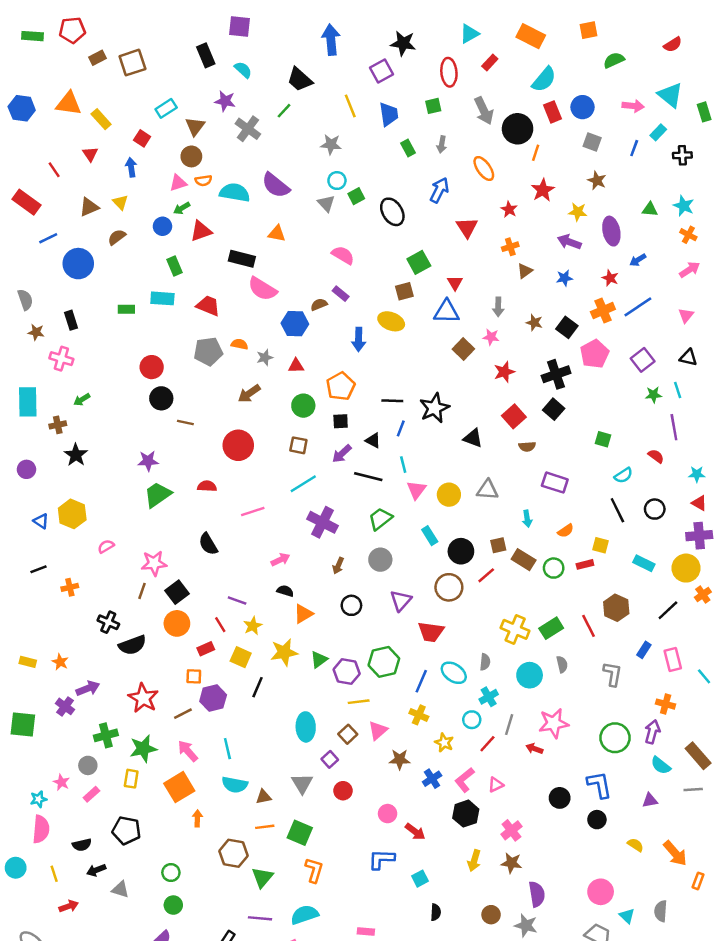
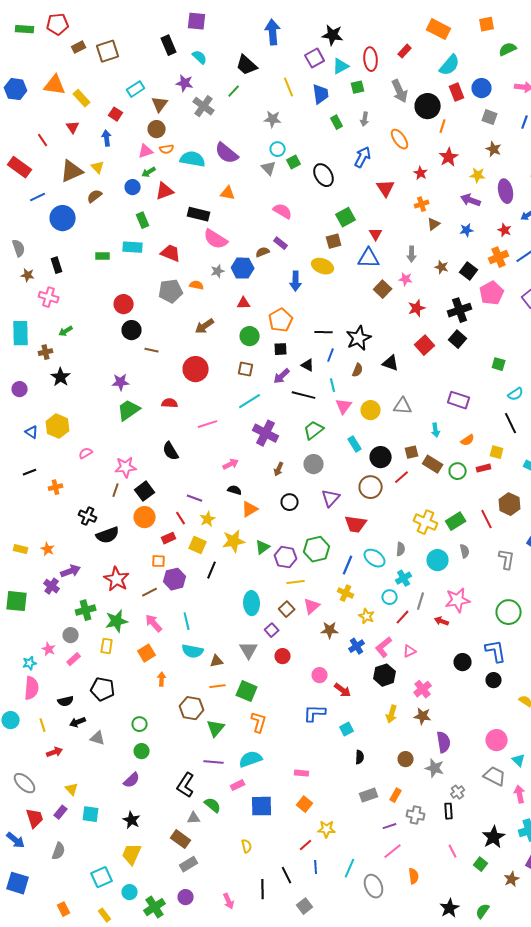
cyan triangle: (469, 34) -> (341, 66), moved
brown triangle: (89, 207) -> (72, 171), size x1.4
gray star: (265, 357) -> (218, 271), moved
brown semicircle: (527, 447) -> (358, 370), moved, turned -64
orange square: (179, 787) -> (147, 653), size x0.7

